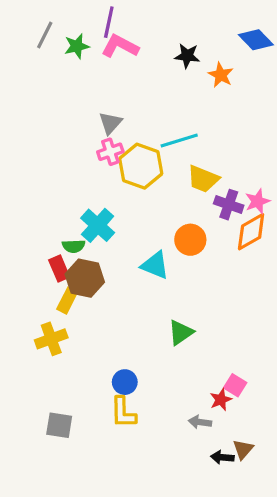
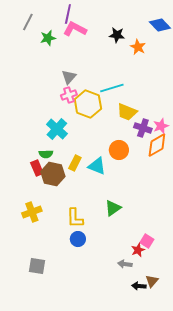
green star: (77, 46) -> (48, 38), moved
cyan cross: (98, 225) -> (57, 129), moved
yellow rectangle: (67, 300) -> (75, 163), moved
yellow L-shape: (123, 412) -> (75, 218), moved

